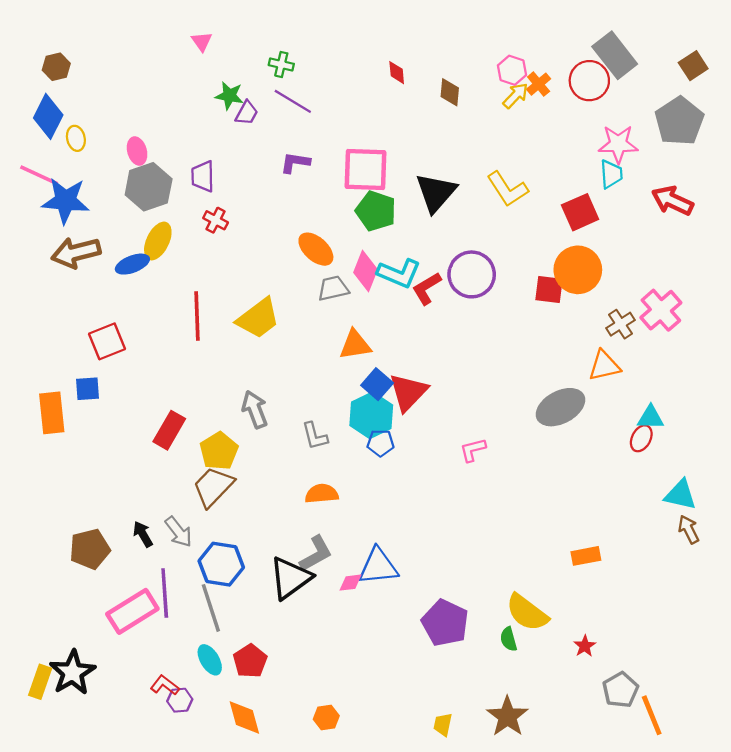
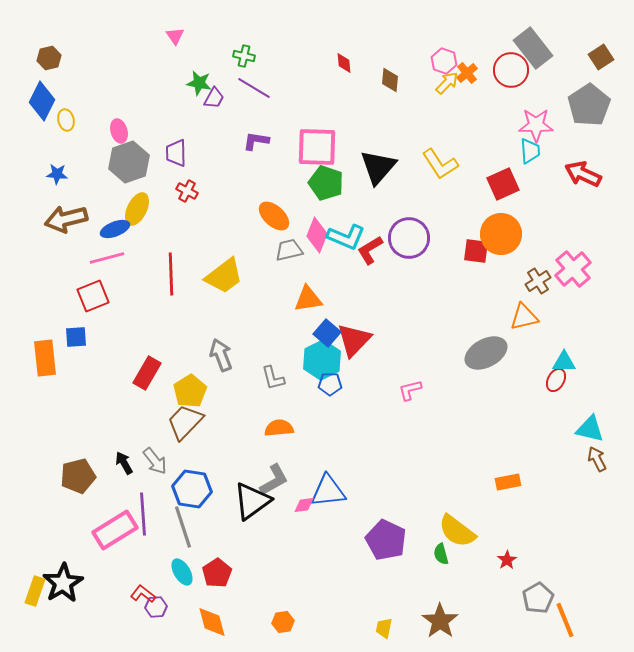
pink line: (39, 175) -> (107, 258), moved, turned -40
blue star: (66, 201) -> (57, 174), size x0.5

